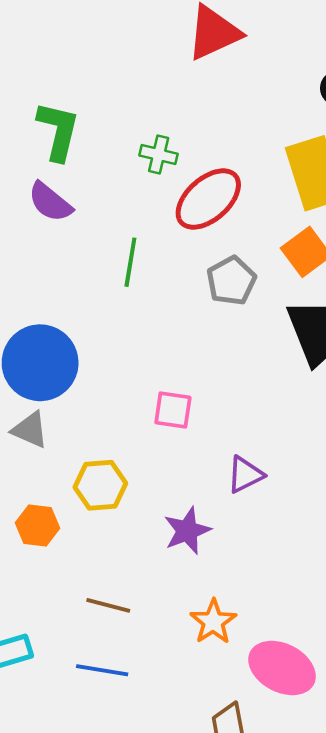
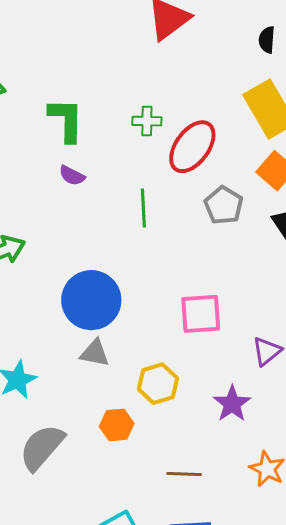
purple semicircle: (50, 202) -> (72, 176), size x0.7
pink square: (173, 410) -> (201, 314), size x1.4

